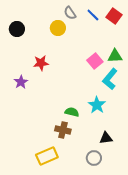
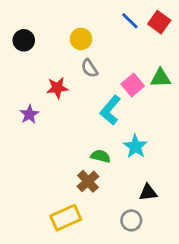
gray semicircle: (70, 13) -> (89, 68), moved
cyan L-shape: (110, 79) -> (110, 110), moved
brown cross: (63, 130) -> (88, 181), turned 35

